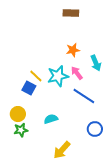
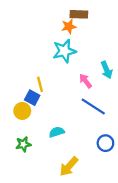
orange star: (73, 50) -> (69, 27), moved
yellow line: (36, 76) -> (40, 84), turned 32
cyan star: (58, 76) -> (64, 51), moved
yellow circle: (18, 114) -> (22, 111), moved

